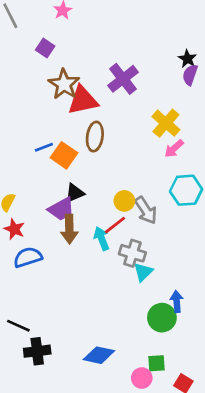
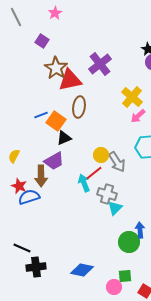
black triangle: (75, 193) -> (64, 138), moved
red star: (14, 229) -> (19, 186), moved
brown arrow: (69, 229) -> (41, 176), moved

